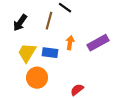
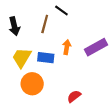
black arrow: (20, 23) -> (14, 26), turned -48

